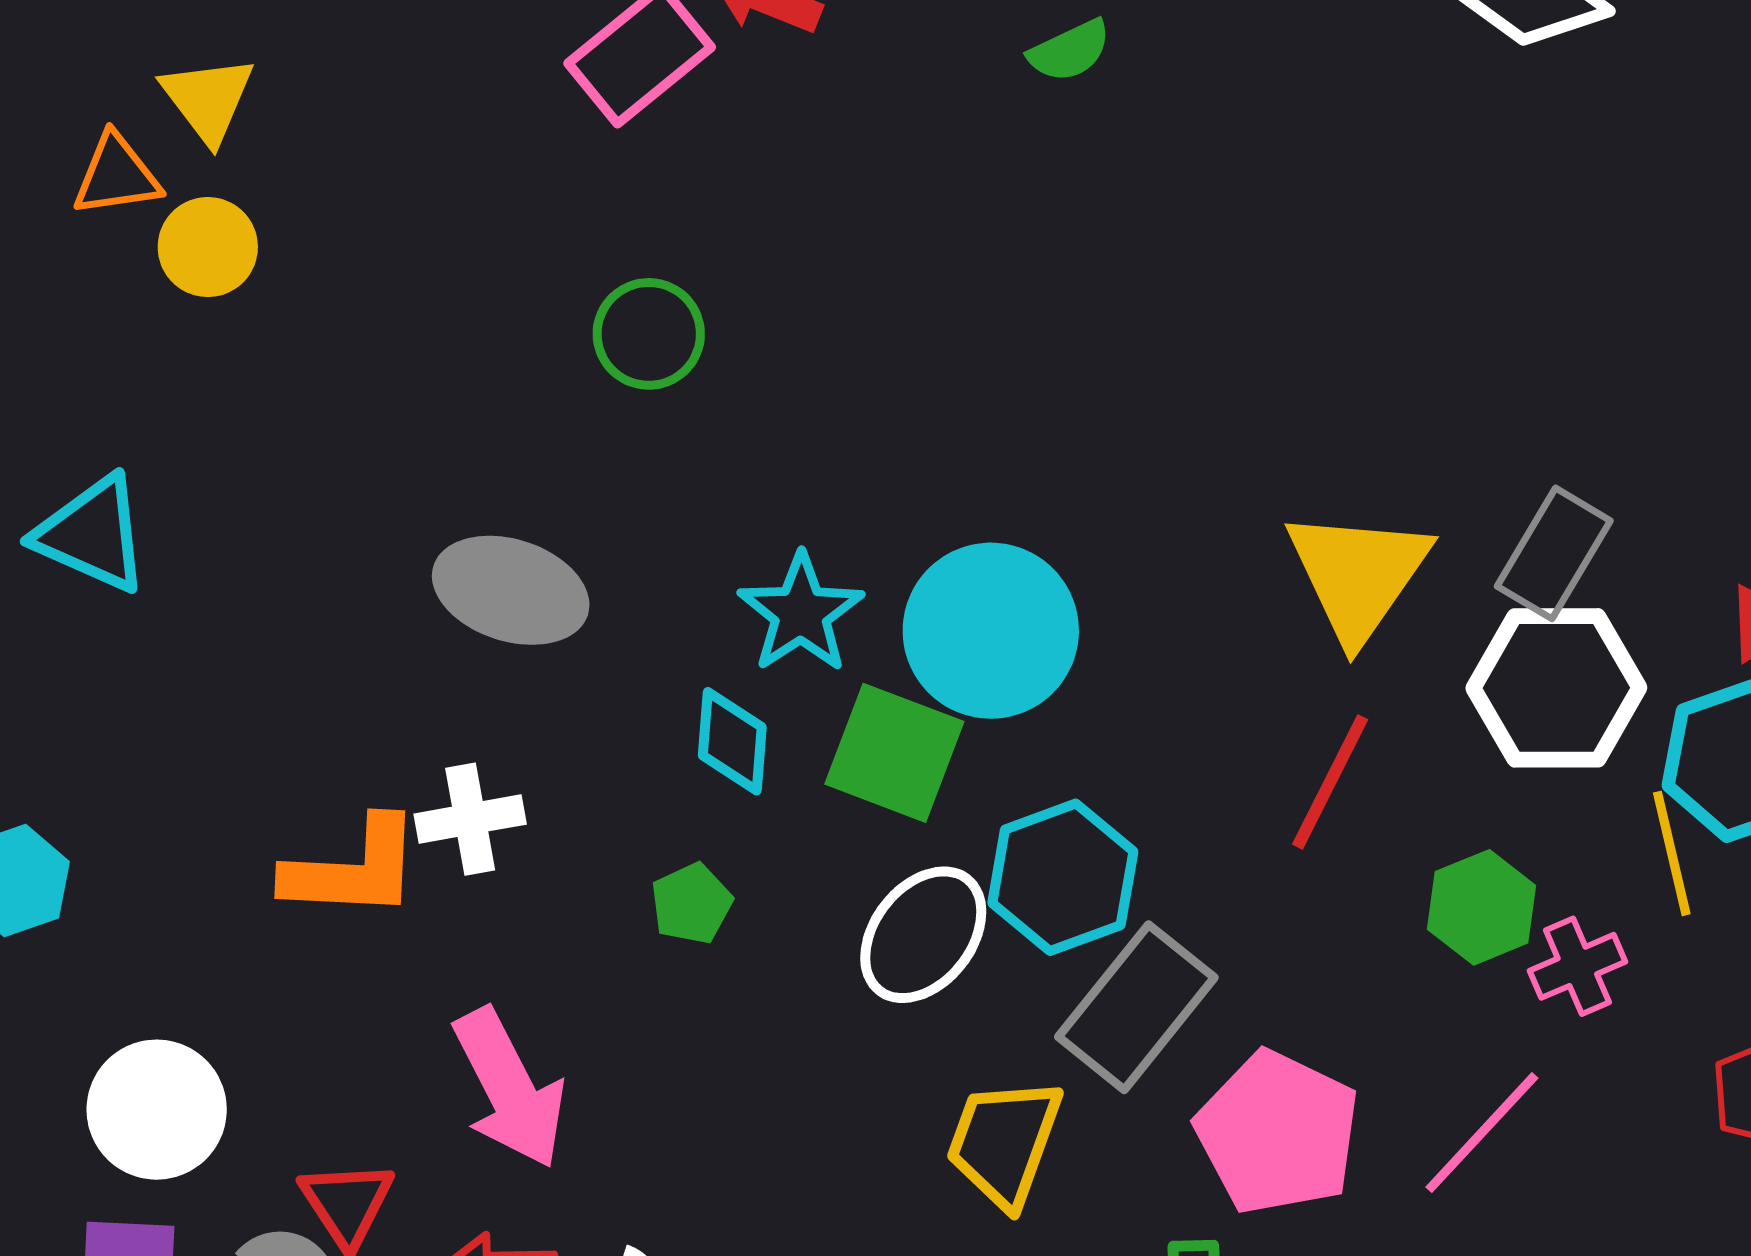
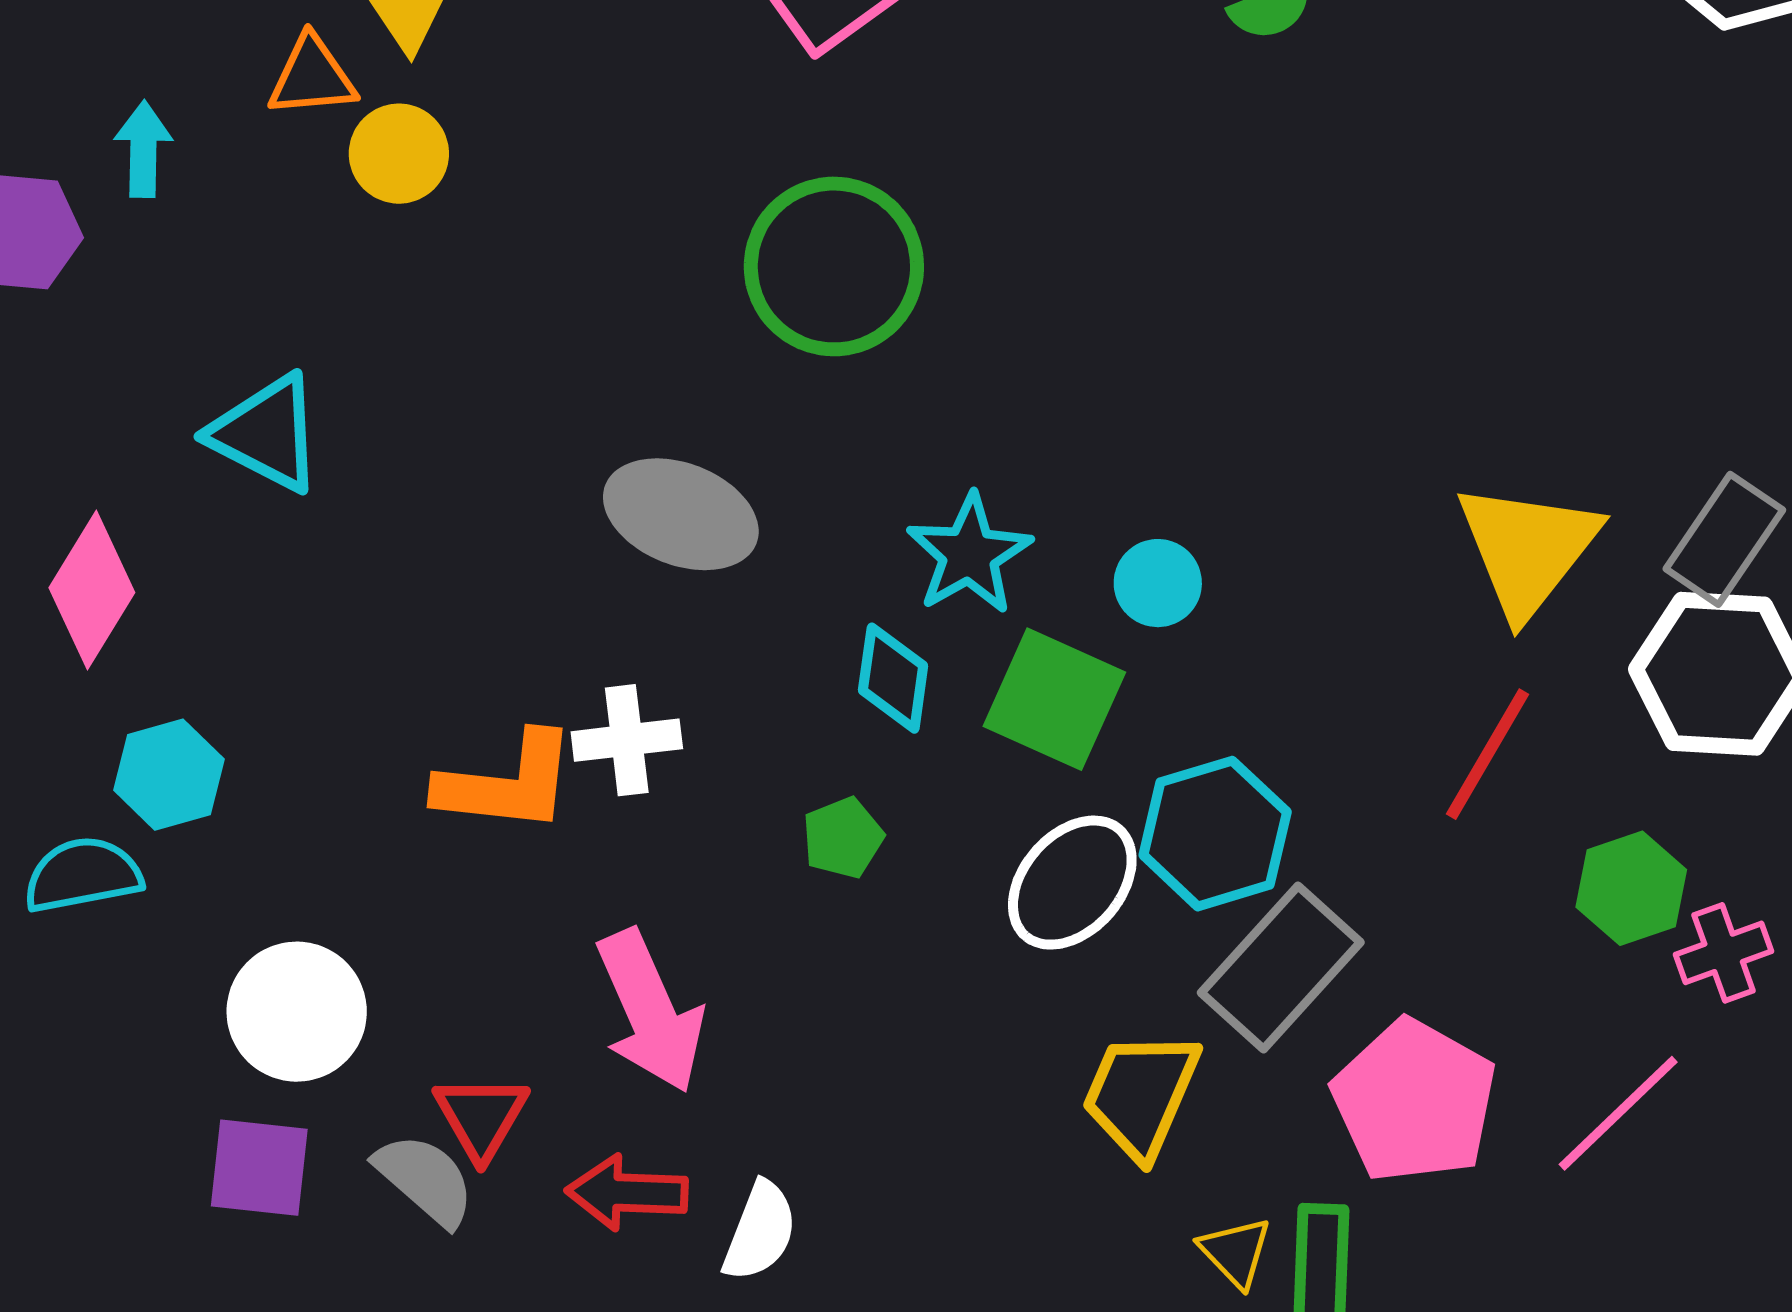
green circle: (649, 334) -> (834, 266), size x1.6
cyan circle: (991, 631) -> (1158, 583), size x0.5

